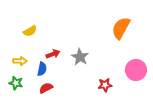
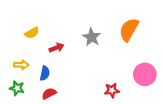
red arrow: (53, 54) -> (56, 48), moved
gray star: (80, 57) -> (92, 37), moved

